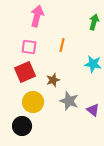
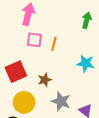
pink square: (29, 47) -> (34, 40), moved

